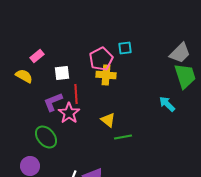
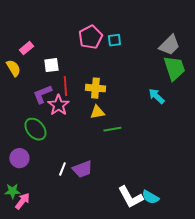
pink pentagon: (101, 59) -> (90, 37), moved
yellow cross: (106, 75) -> (95, 88), moved
yellow semicircle: (24, 76) -> (13, 68), turned 30
yellow triangle: (108, 120) -> (97, 112), turned -49

